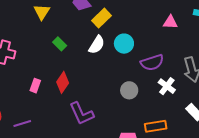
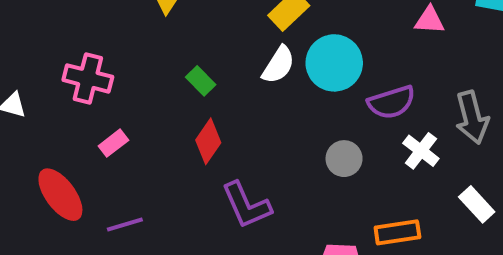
green rectangle: (60, 44) -> (201, 81), moved
cyan circle: (124, 44) -> (334, 63), size x1.4
pink rectangle: (35, 86) -> (113, 143), moved, turned 32

